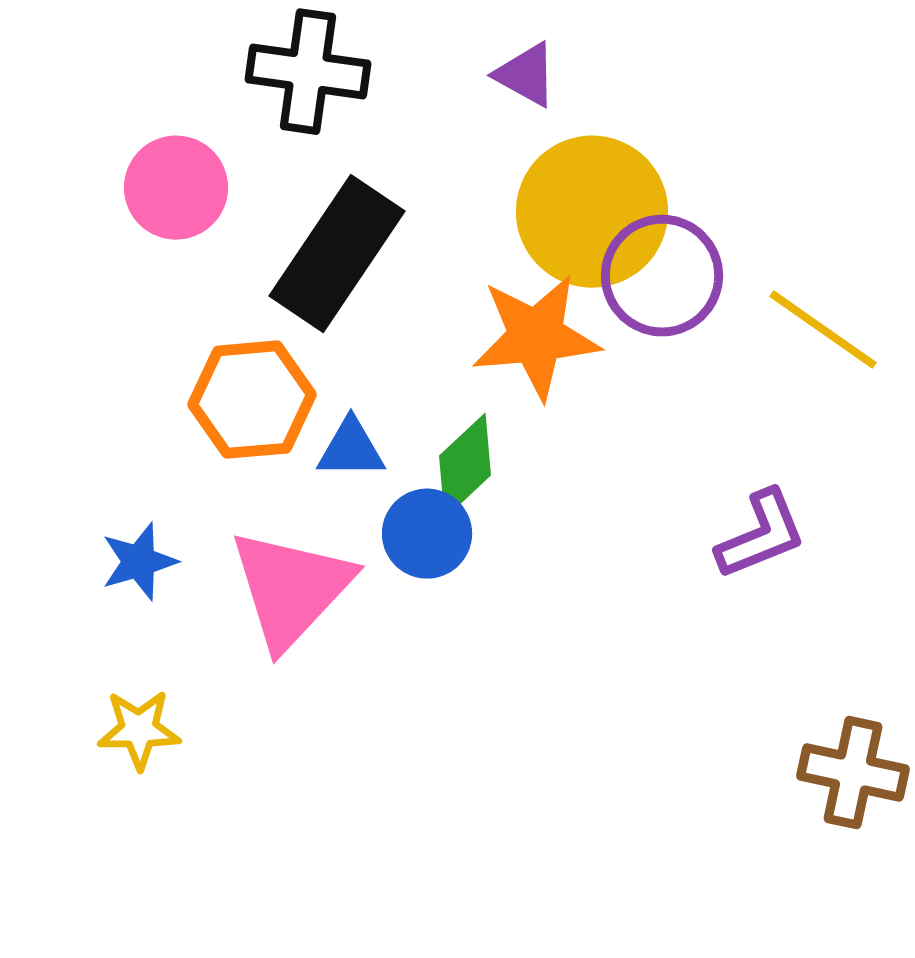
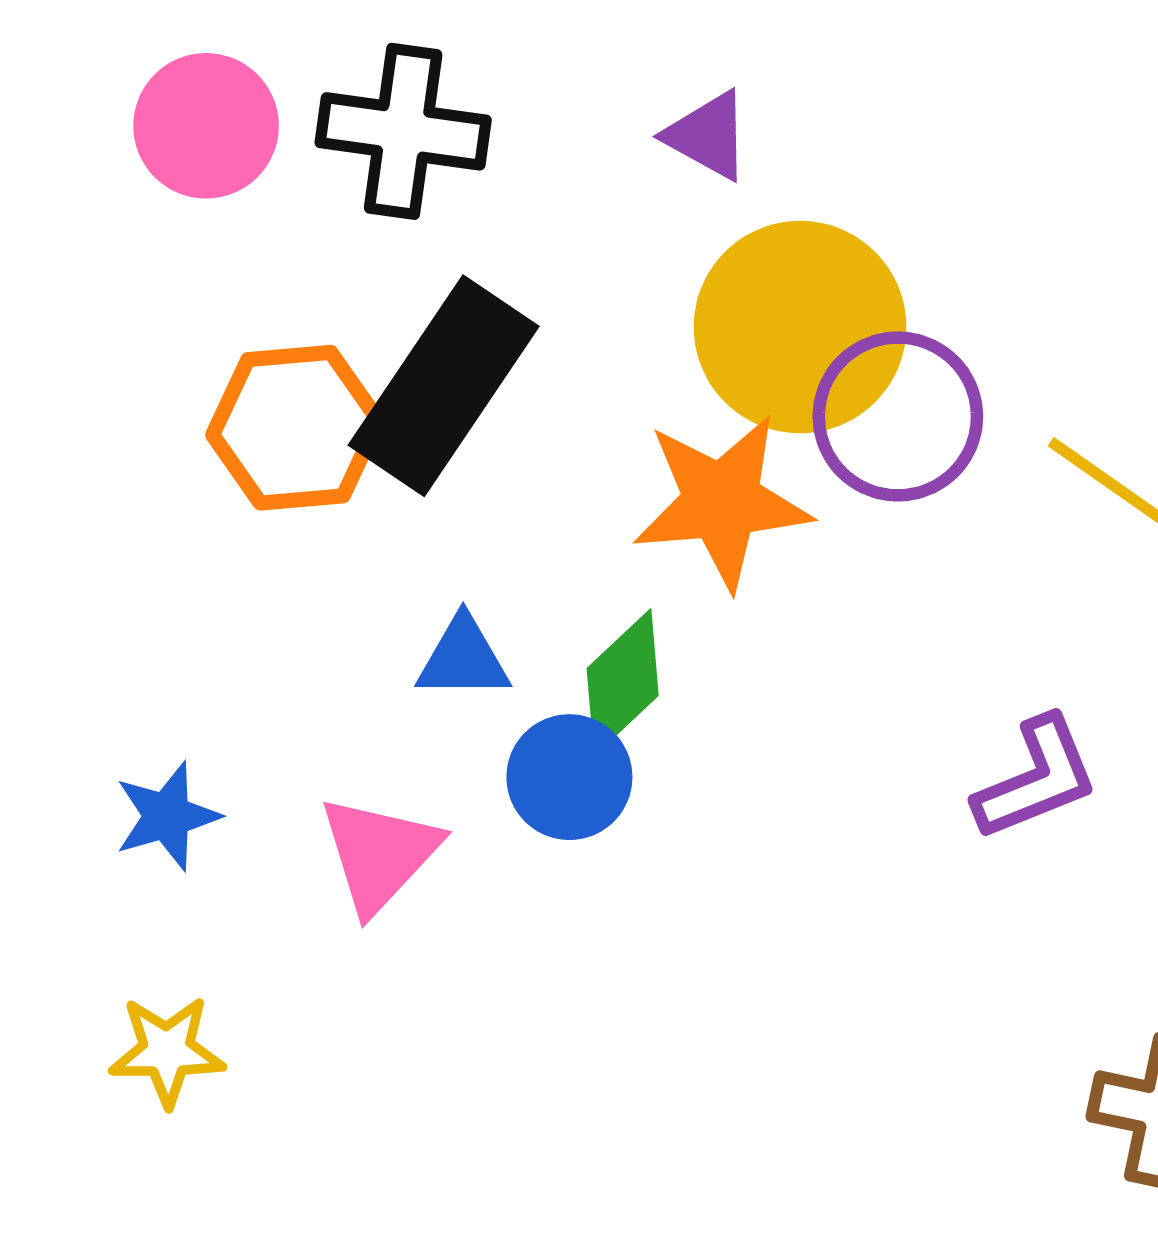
pink circle: (176, 188) -> (206, 126), moved
orange hexagon: (252, 400) -> (296, 428), moved
pink triangle: (291, 589) -> (379, 854), size x0.7

